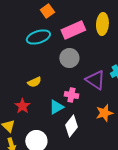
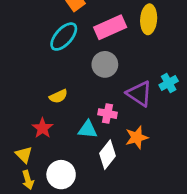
cyan ellipse: (38, 37) -> (64, 37), turned -30
cyan triangle: (56, 107) -> (88, 129), turned 35
orange star: (104, 113) -> (137, 137), moved

